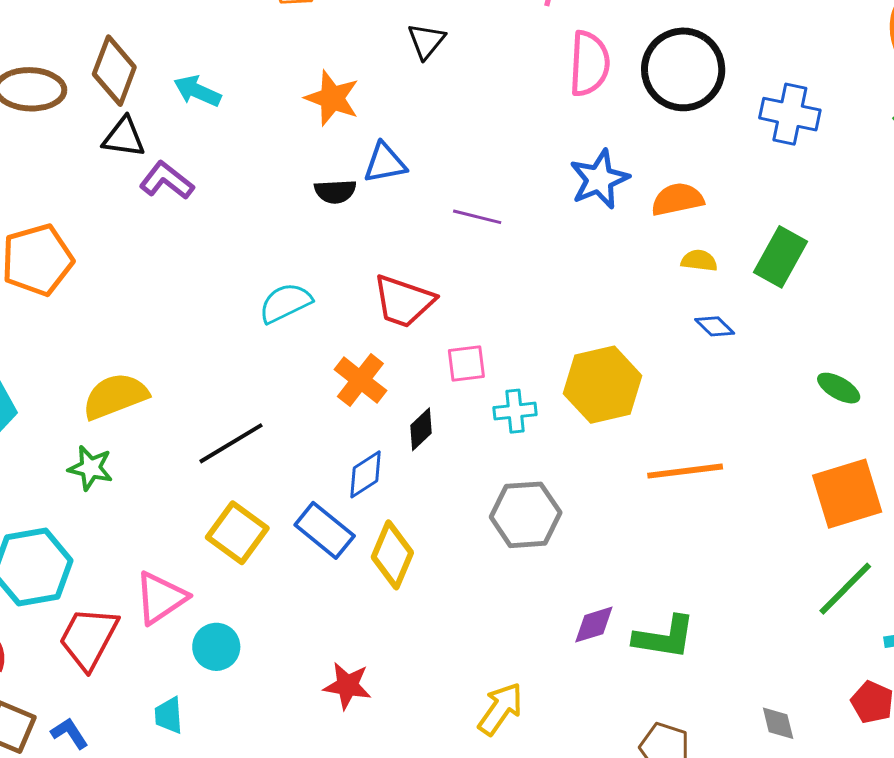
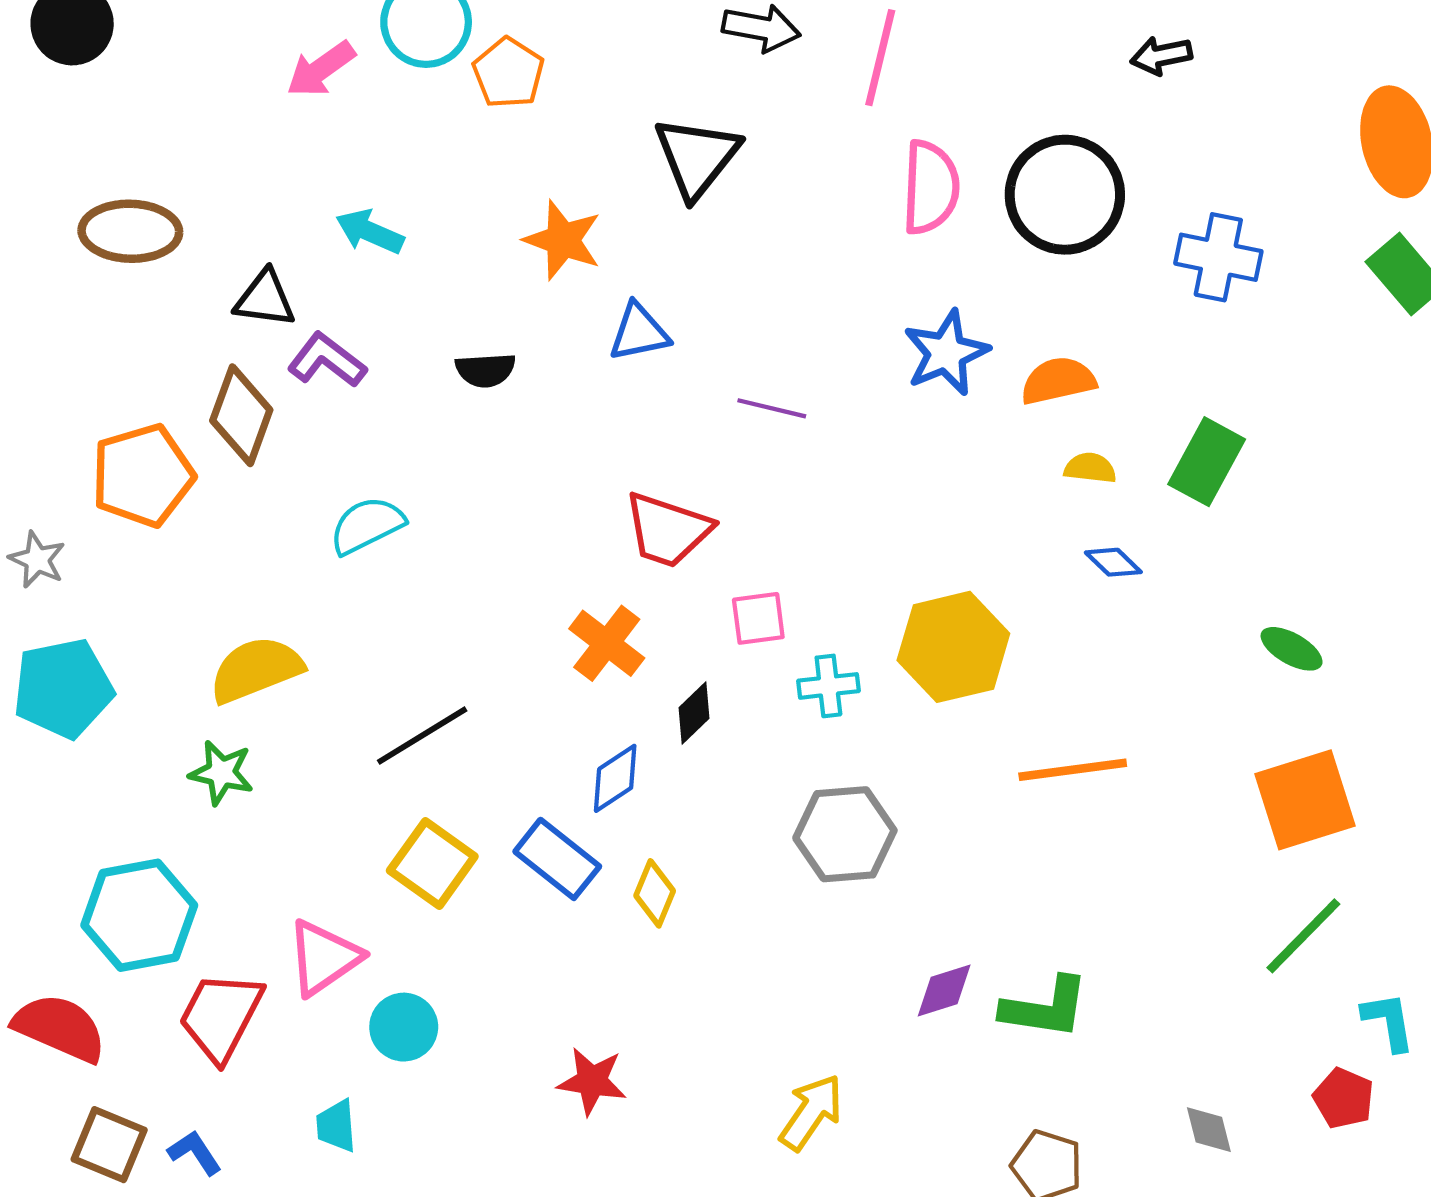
black triangle: (426, 41) -> (697, 157), size x1.6
brown diamond: (114, 71) -> (241, 415), moved
black semicircle: (335, 191) -> (485, 370), moved
cyan semicircle: (285, 303) -> (367, 525), moved
yellow diamond: (392, 555) -> (655, 893), size x0.7

